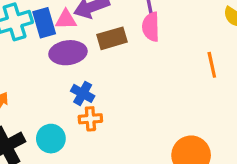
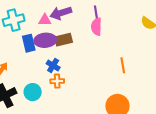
blue rectangle: (44, 23) -> (29, 43), moved
brown rectangle: (112, 38) -> (63, 40), moved
orange line: (212, 65) -> (123, 65), moved

